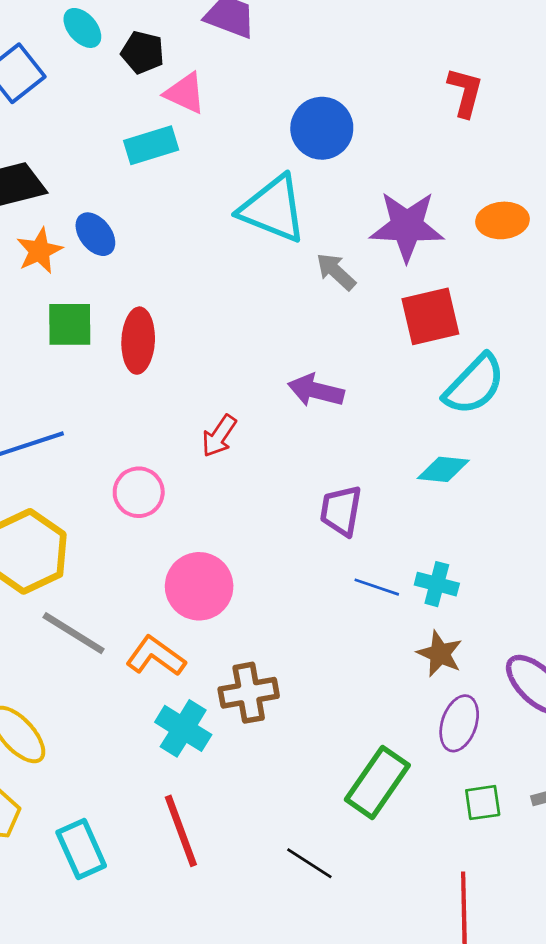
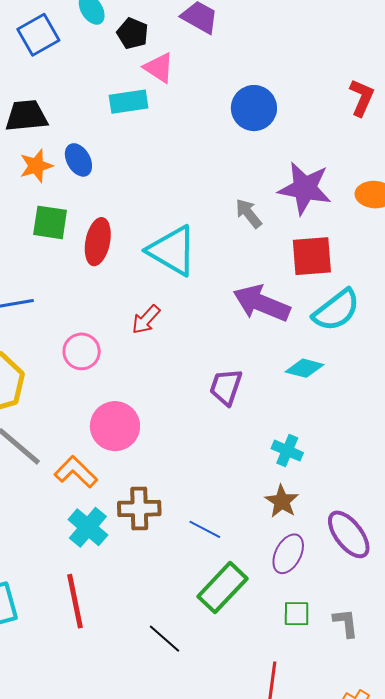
cyan triangle: (273, 209) -> (172, 251), moved
purple arrow: (316, 391) -> (262, 303), moved, size x1.4
blue line: (377, 587) -> (205, 529), moved

